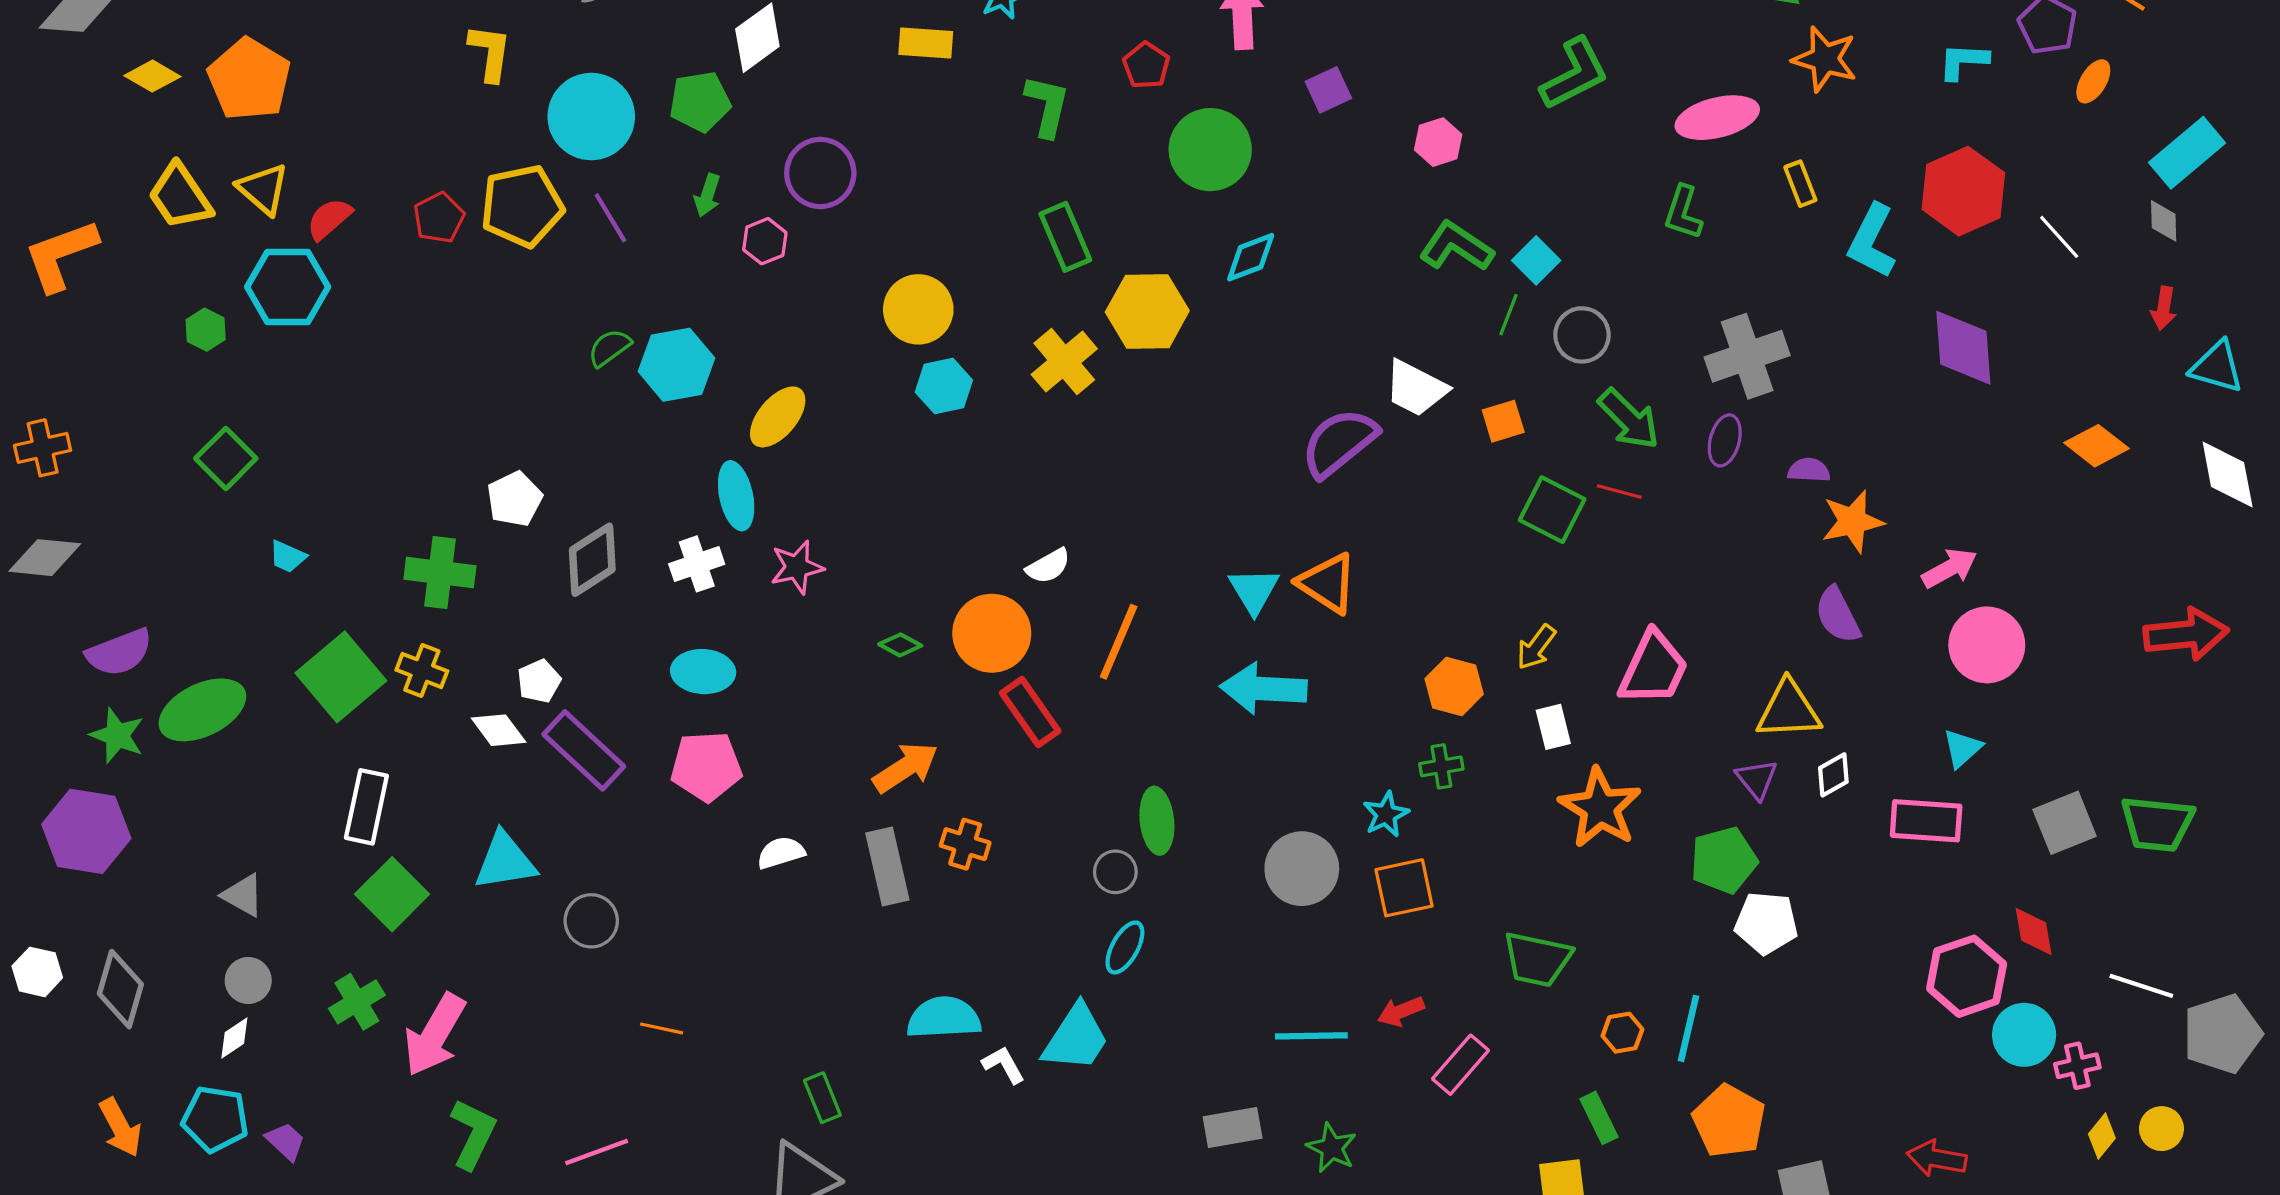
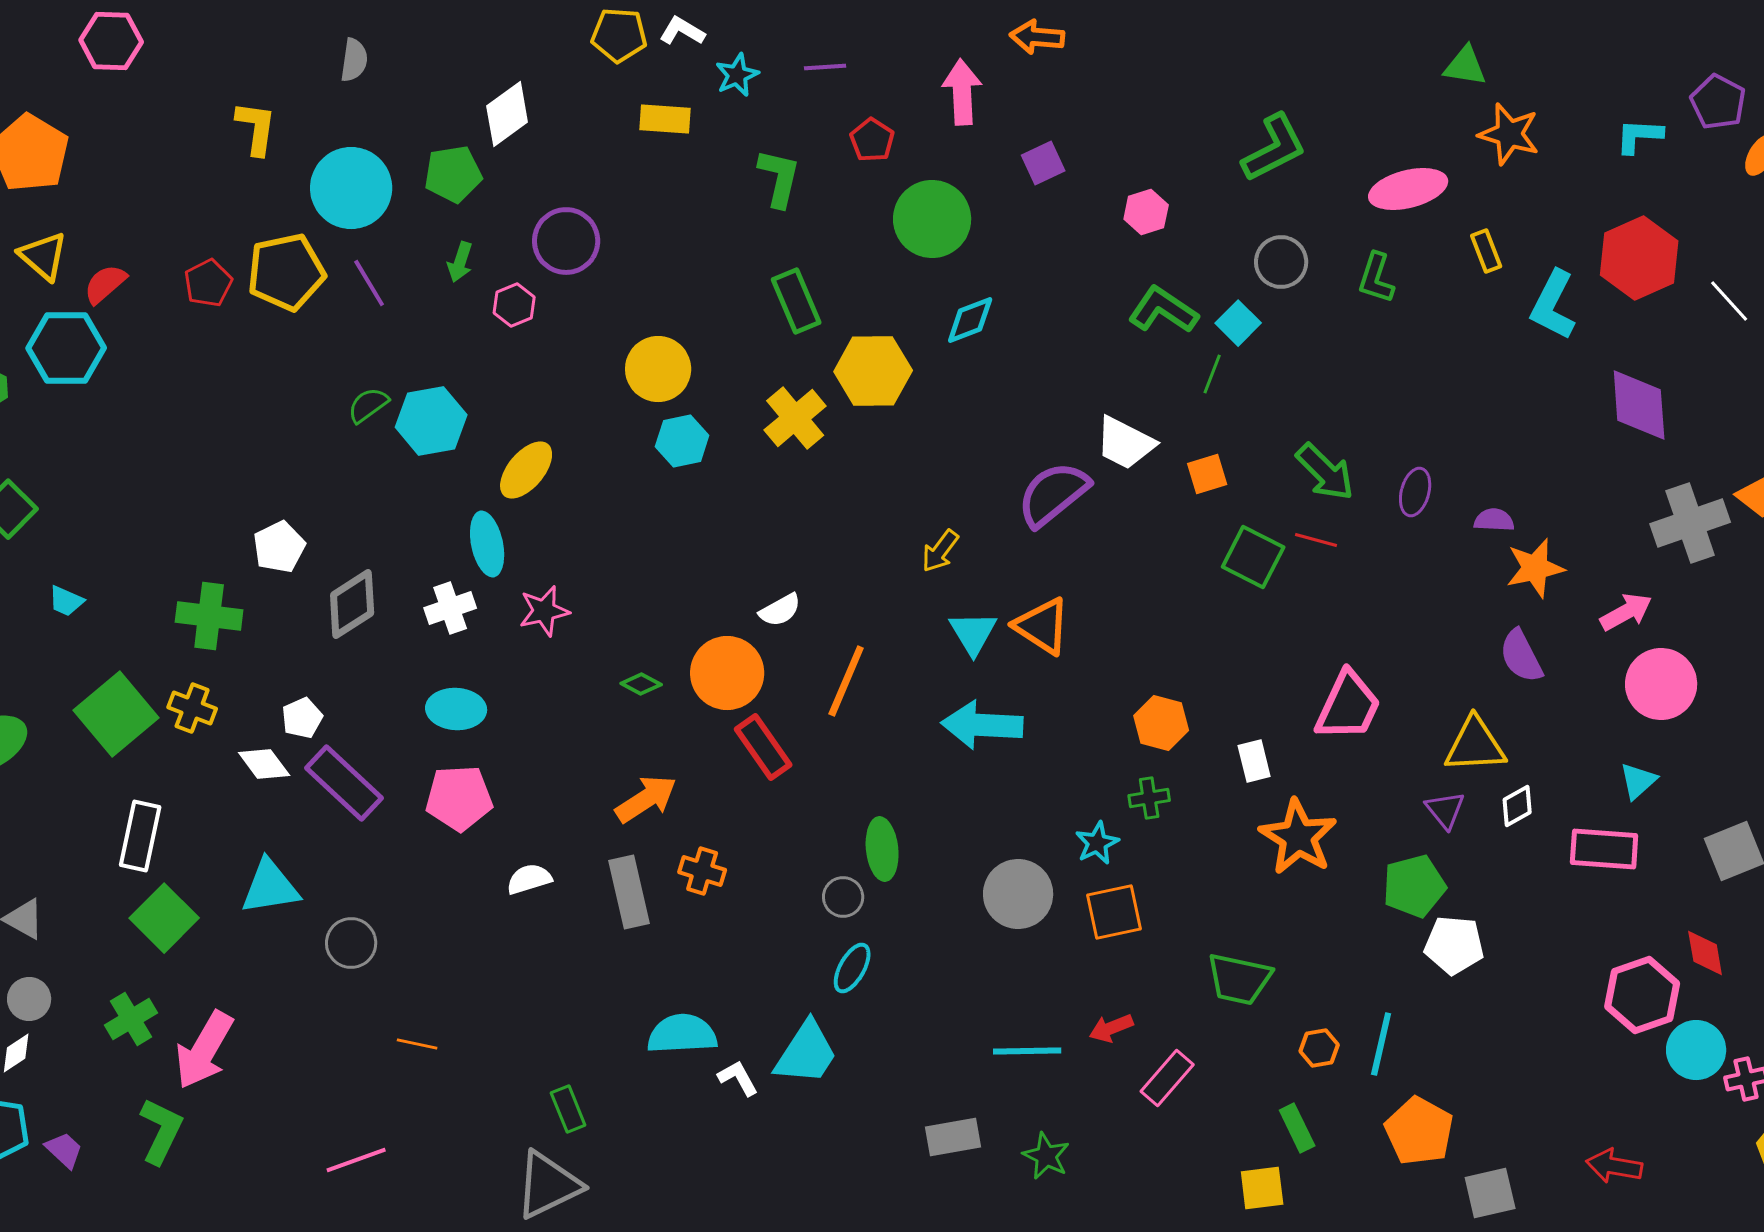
gray circle: (1582, 335) -> (1281, 262), moved
gray cross: (1747, 356) -> (1690, 523), moved
yellow arrow: (1536, 647) -> (940, 551), moved
green L-shape: (473, 1134) -> (161, 1131), moved

